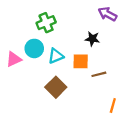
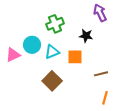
purple arrow: (107, 14) -> (100, 13), turned 36
green cross: (46, 23) -> (55, 24), moved
brown line: (99, 74) -> (101, 74), moved

